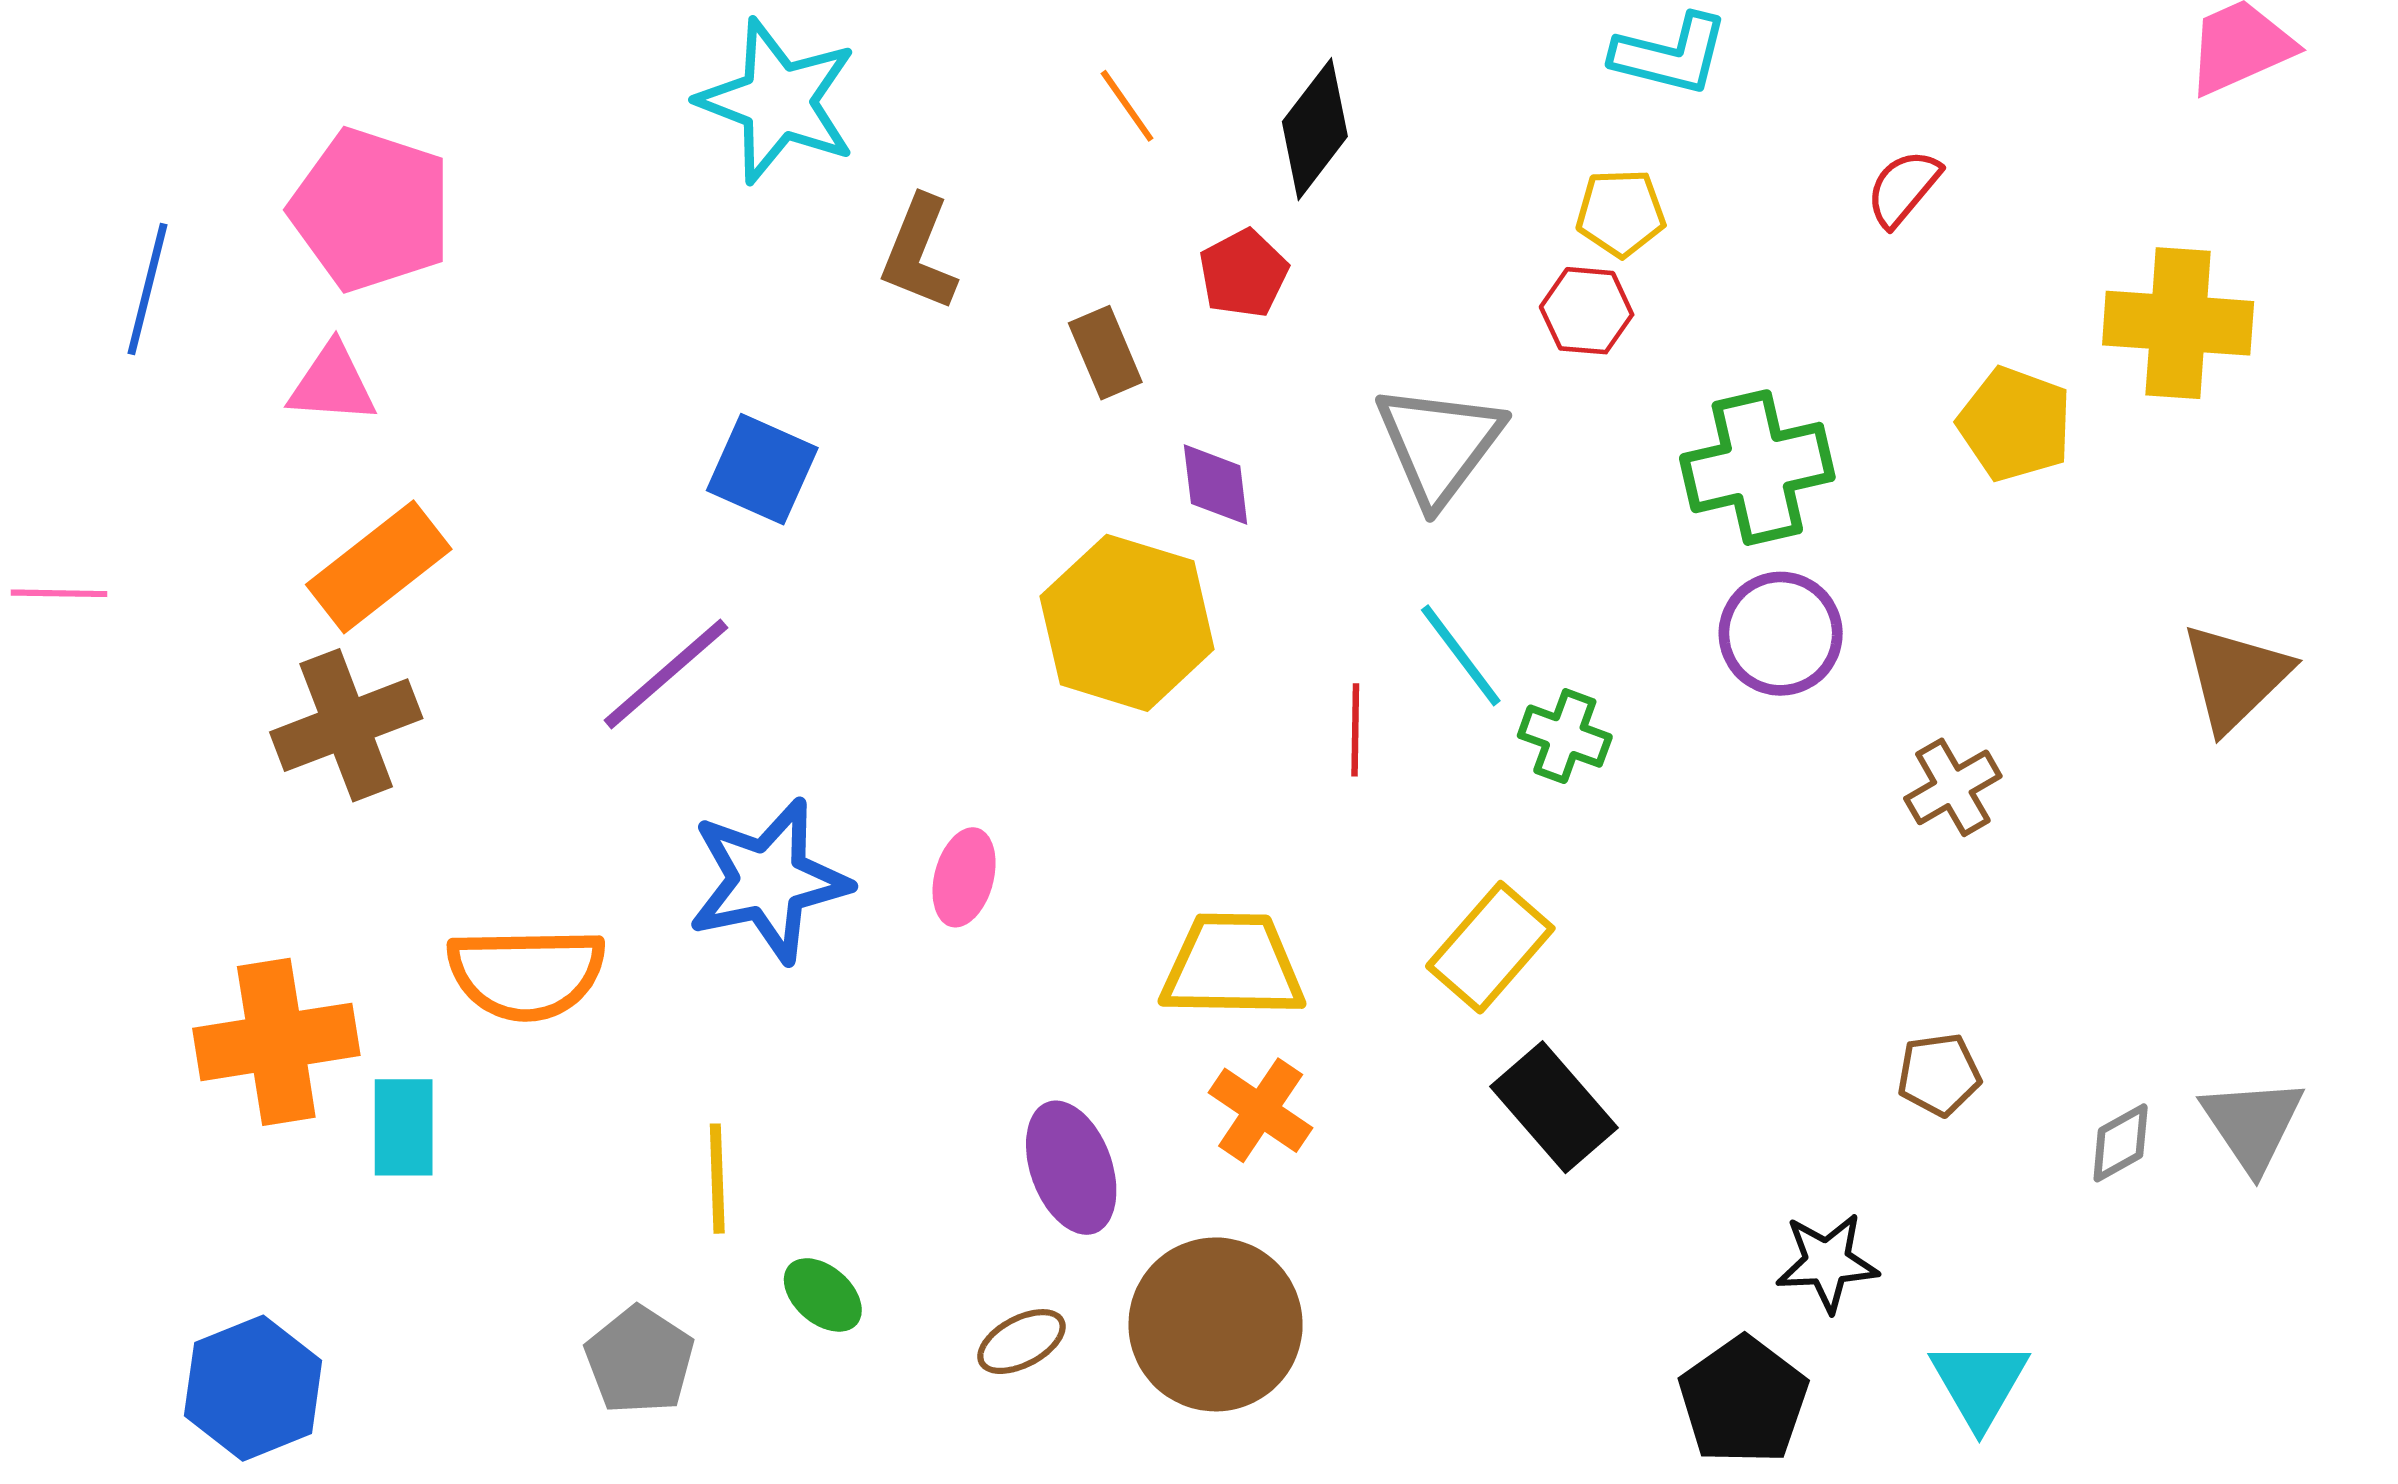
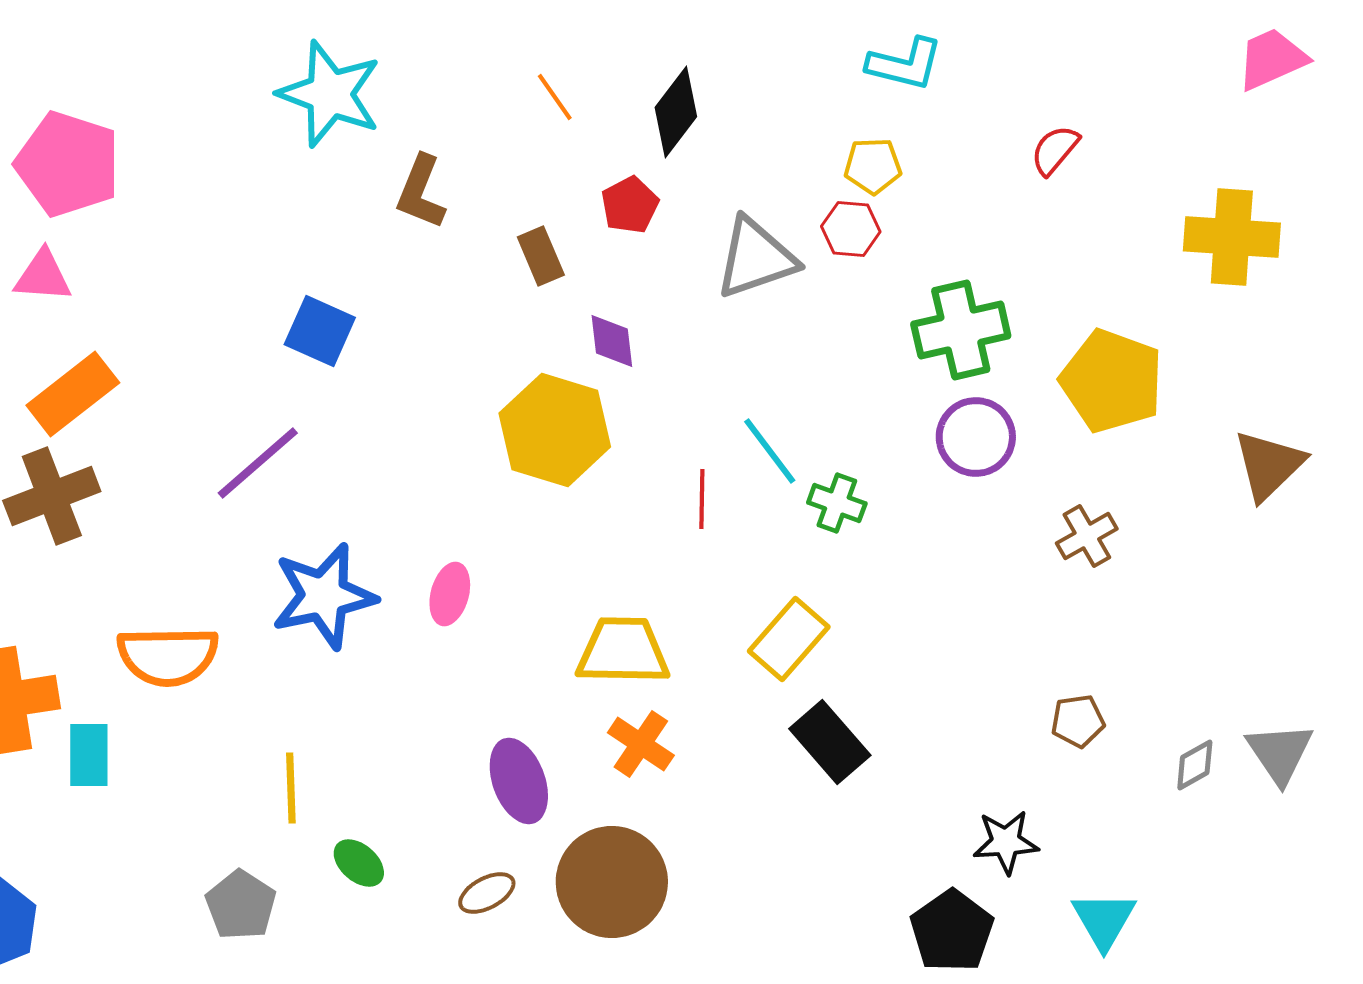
yellow pentagon: (2015, 424) -> (1112, 381), moved, size x1.4
gray triangle: (1439, 444) -> (756, 258), moved, turned 34

